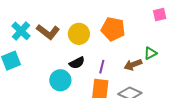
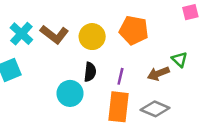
green triangle: (150, 53) -> (179, 59), turned -48
black semicircle: (77, 63) -> (90, 72), turned -56

